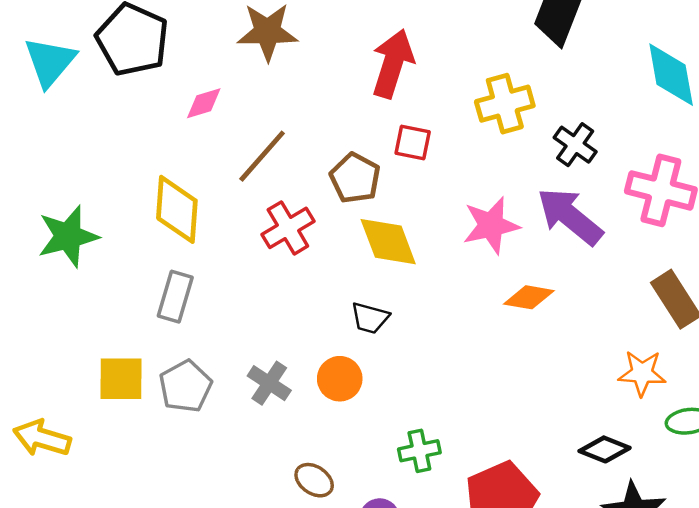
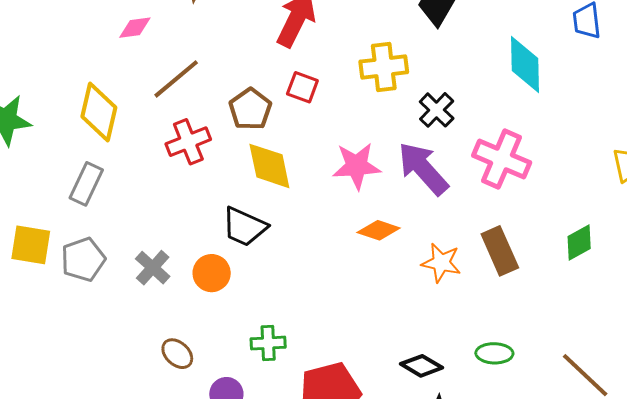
black trapezoid: (370, 318) -> (244, 227), size x1.4
orange star: (642, 373) -> (441, 263), moved

